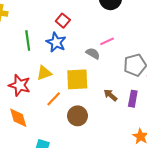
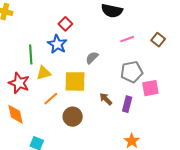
green line: (28, 40) -> (31, 54), moved
pink line: (107, 41) -> (127, 39), moved
gray semicircle: (93, 53) -> (92, 58), turned -80

